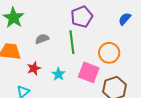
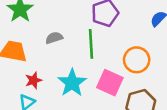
red star: (34, 68) -> (34, 80), moved
cyan star: (58, 74) -> (72, 83), size x1.6

